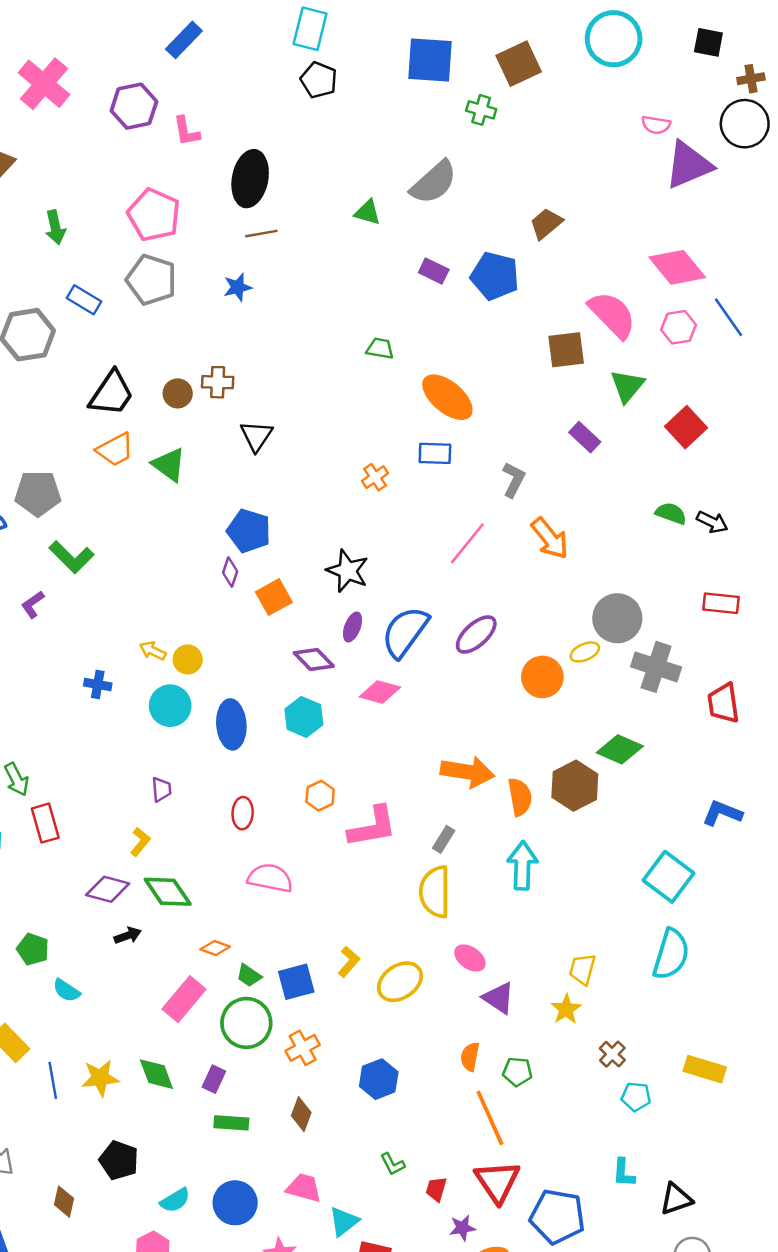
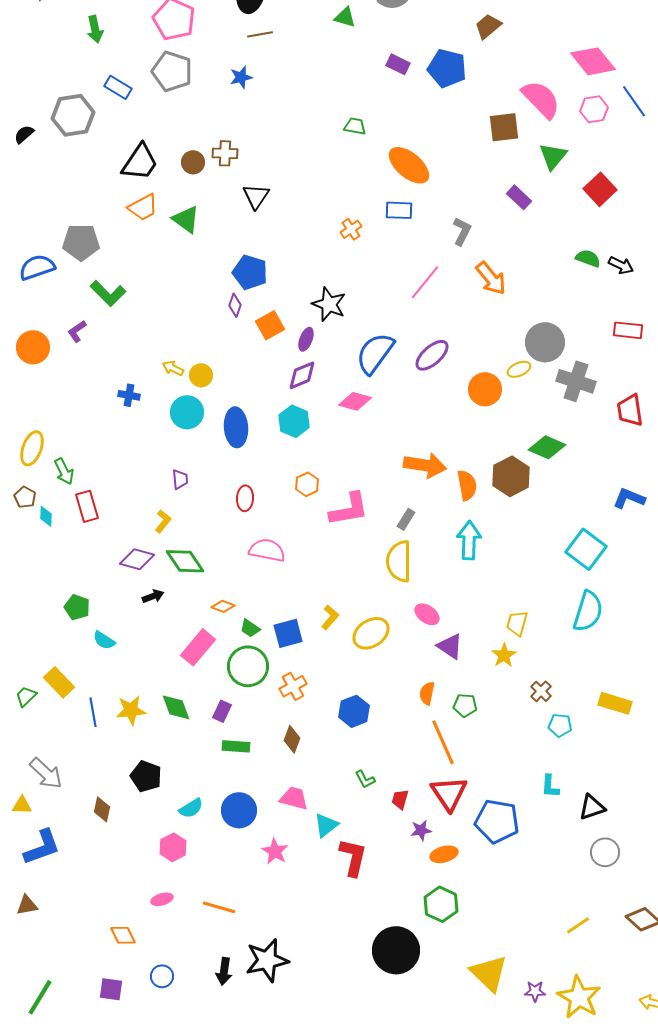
purple ellipse: (353, 627) -> (306, 339), moved
purple diamond: (314, 659) -> (302, 375), turned -68

